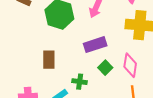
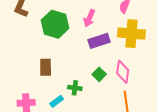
purple rectangle: (95, 45) -> (99, 41), moved

